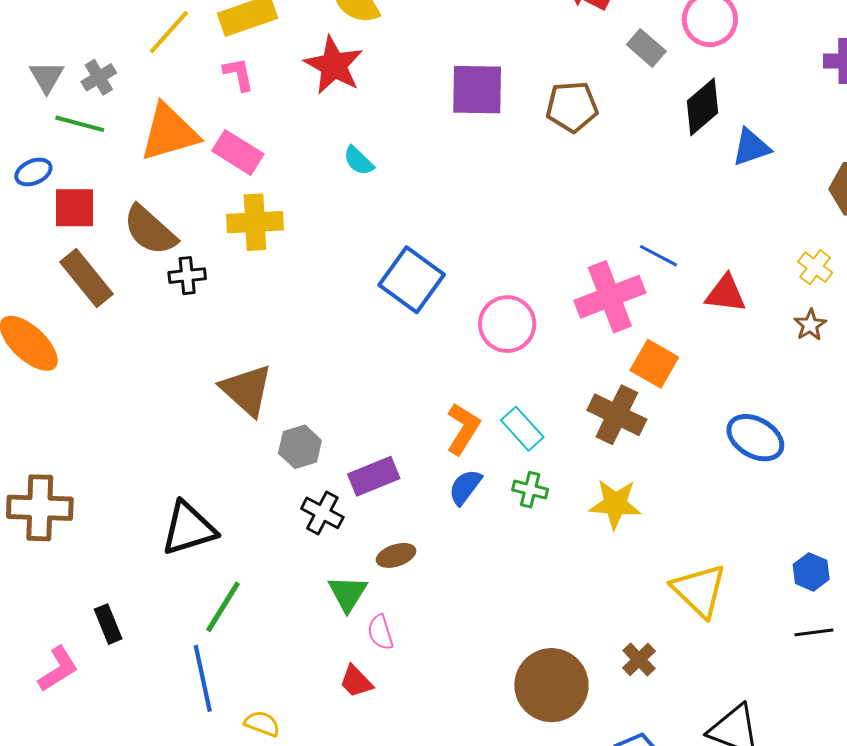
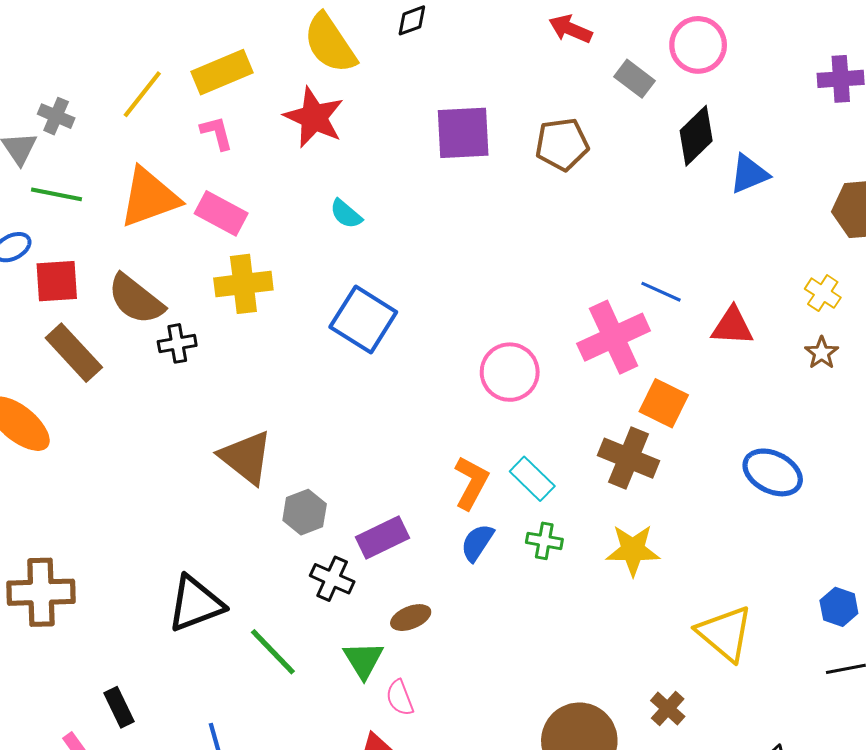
gray cross: (99, 77) -> (56, 116), moved, turned -32
blue square: (412, 280) -> (363, 319), moved
green line: (223, 607) -> (273, 652), moved, turned -72

